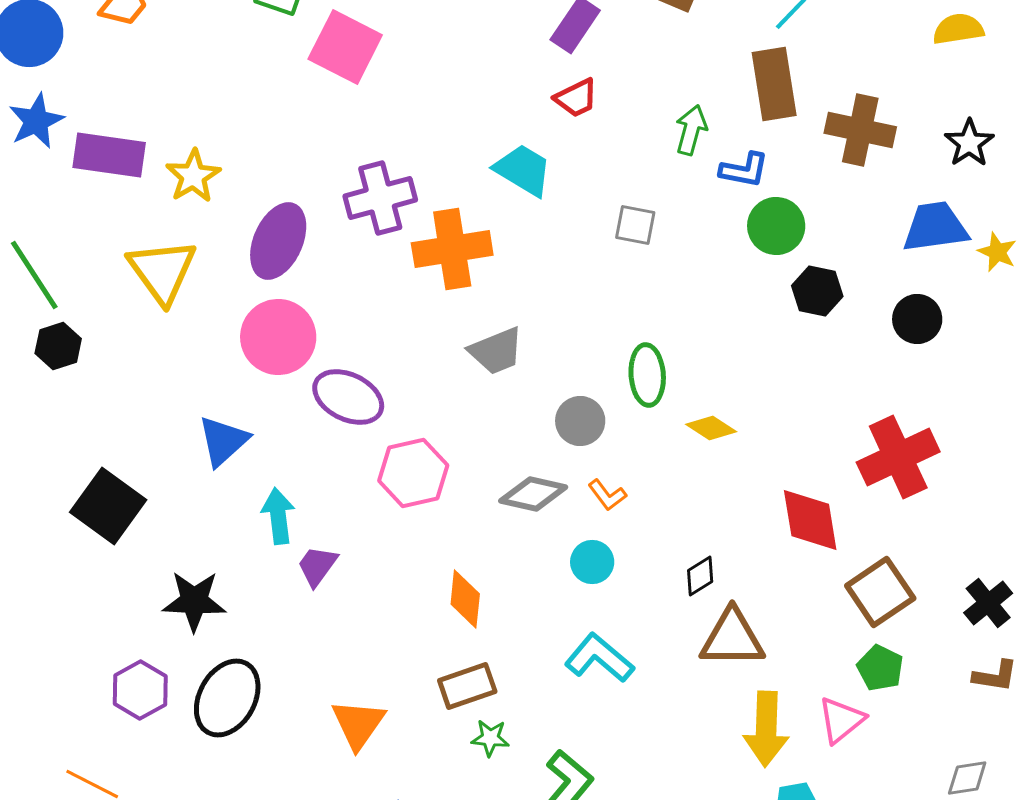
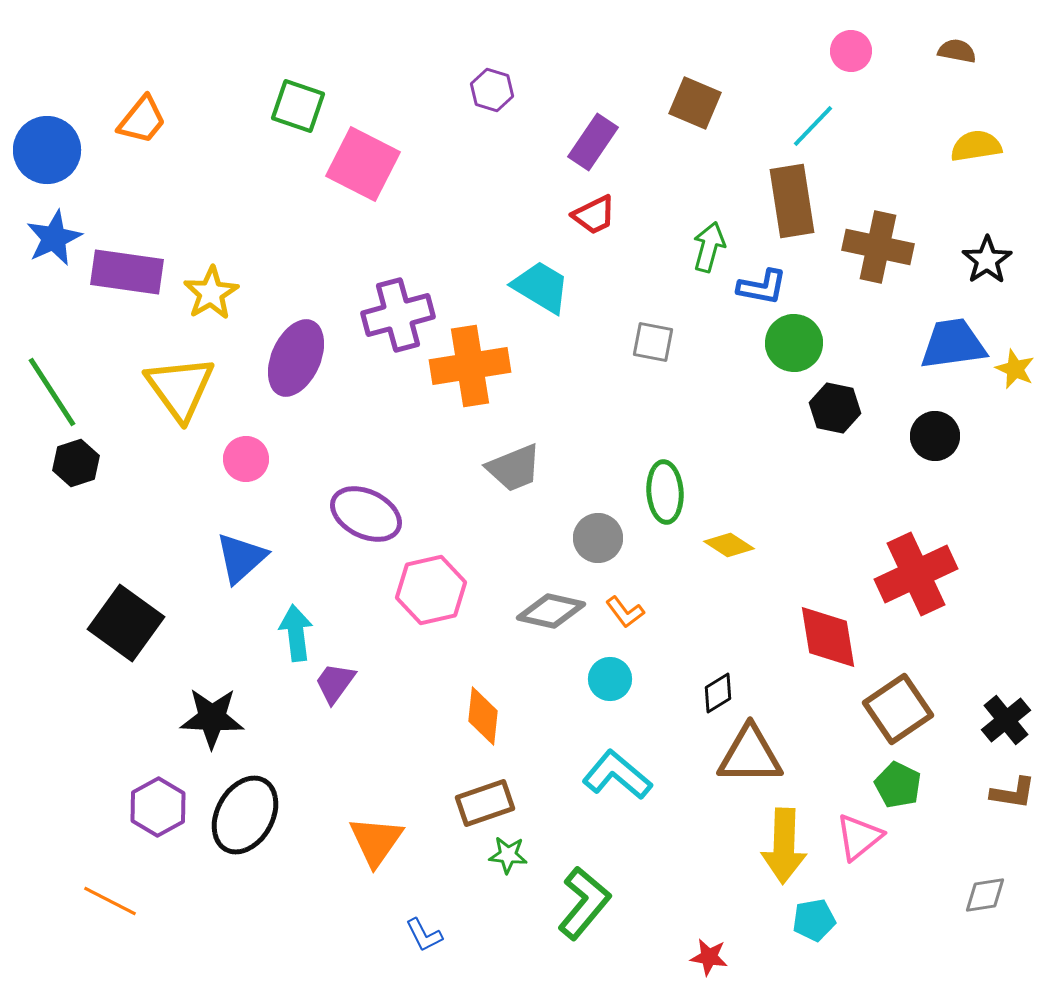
pink circle: (278, 337) -> (246, 459), moved, size x0.6

